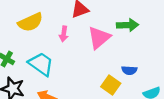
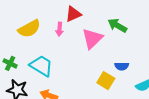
green arrow: (128, 25) -> (117, 25), turned -144
pink arrow: (64, 34) -> (59, 29), moved

